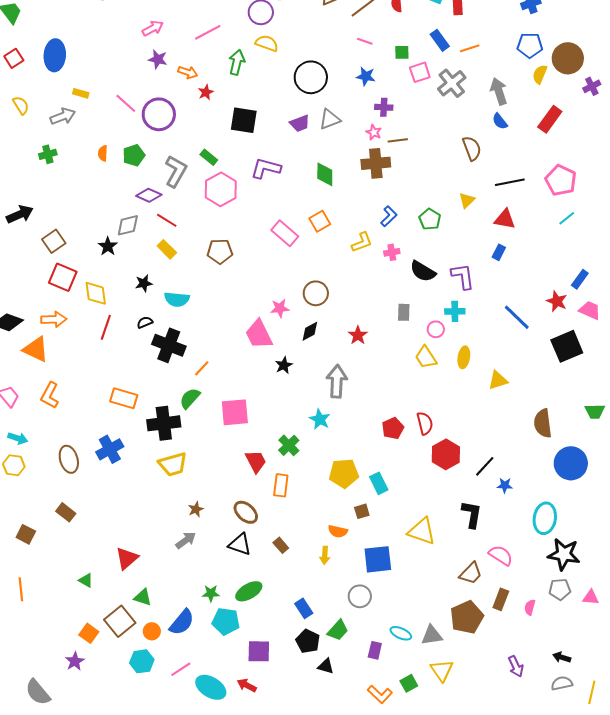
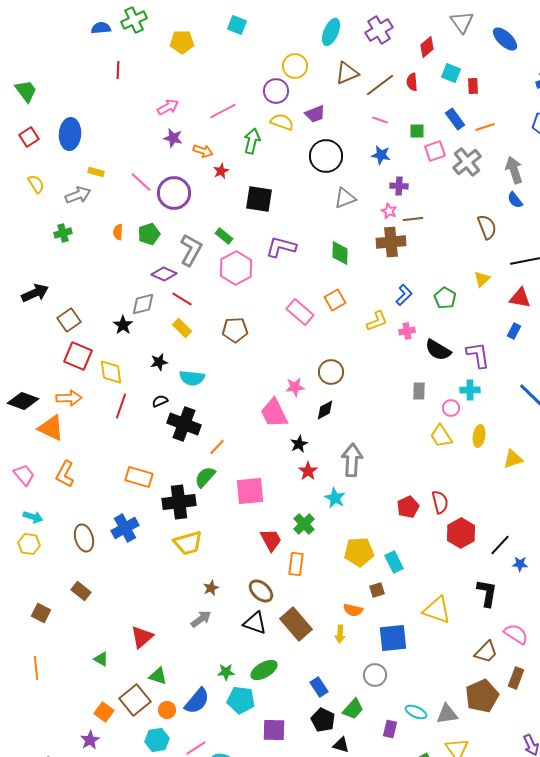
purple trapezoid: (300, 123) -> (315, 114), moved
red star: (358, 335) -> (308, 471), moved
brown rectangle: (281, 545) -> (296, 624), size x2.0

